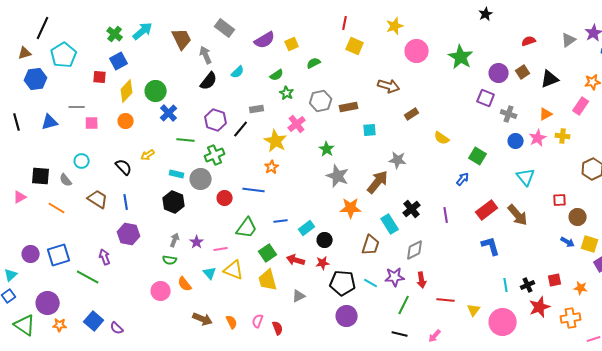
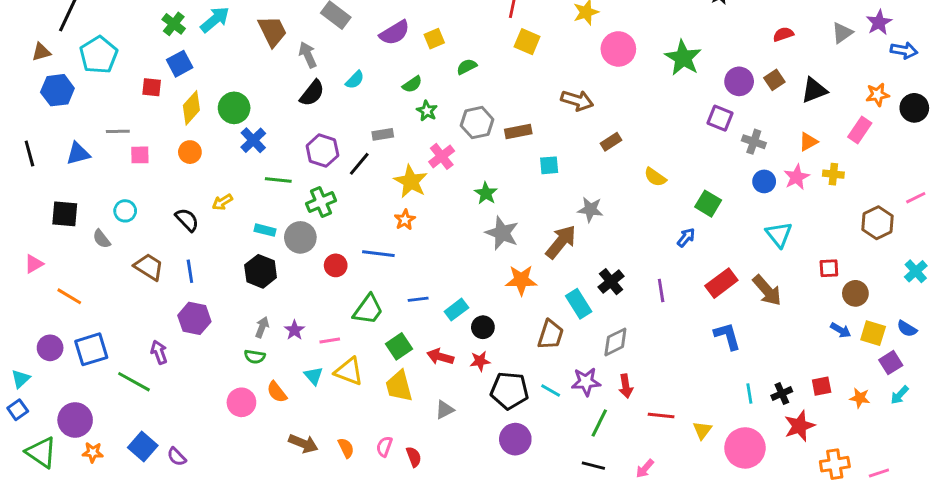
black square: (41, 176) -> (65, 214), moved
orange line: (57, 208) -> (69, 296), moved
orange cross: (571, 318) -> (835, 464), moved

